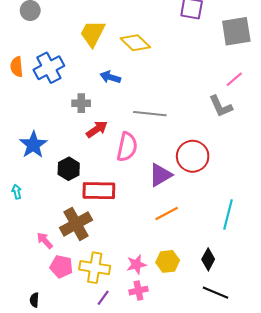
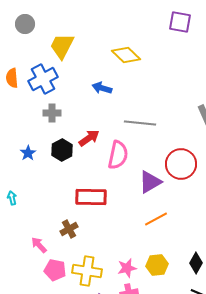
yellow trapezoid: (93, 33) -> (62, 46), moved
gray cross: (81, 103) -> (52, 113), moved
blue star: (33, 145) -> (28, 153), size x0.6
black hexagon: (69, 169) -> (62, 150), moved
brown cross: (76, 224) -> (69, 229), size x0.6

